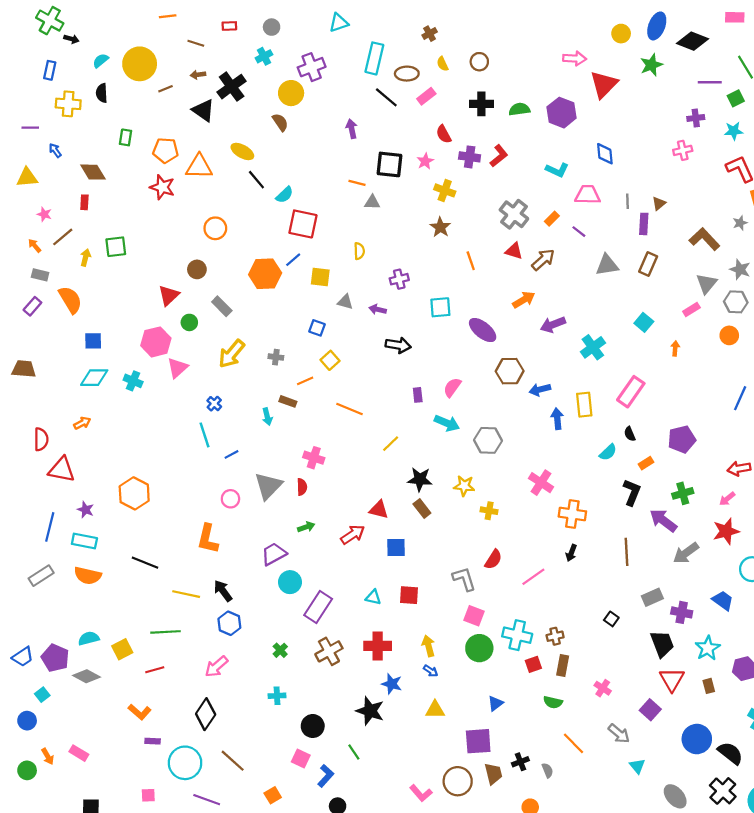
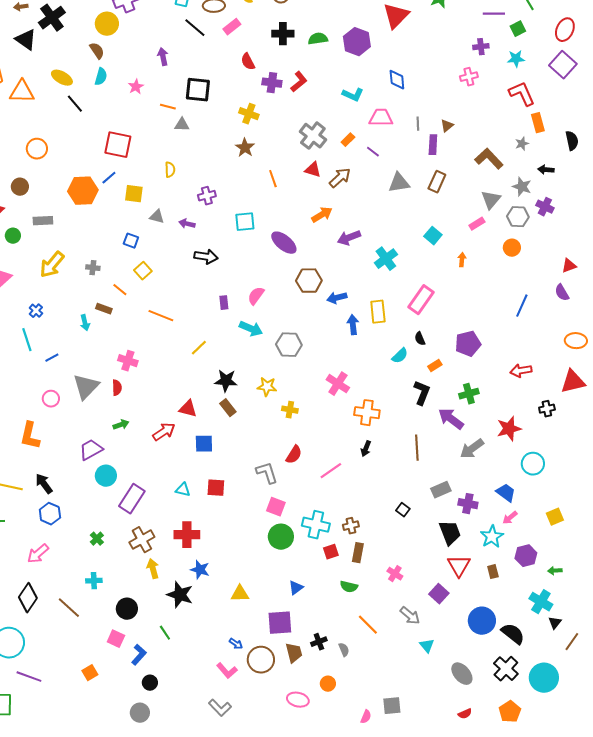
pink star: (425, 161) -> (136, 87), moved
cyan semicircle: (285, 195) -> (101, 77), moved, turned -30
gray rectangle: (222, 306) -> (43, 221), turned -48
orange line: (305, 381) -> (120, 290), turned 63
pink arrow: (727, 499) -> (510, 518), moved
yellow arrow: (428, 646) -> (153, 569), moved
blue arrow: (431, 671) -> (236, 644), moved
brown line: (233, 761) -> (69, 608), moved

